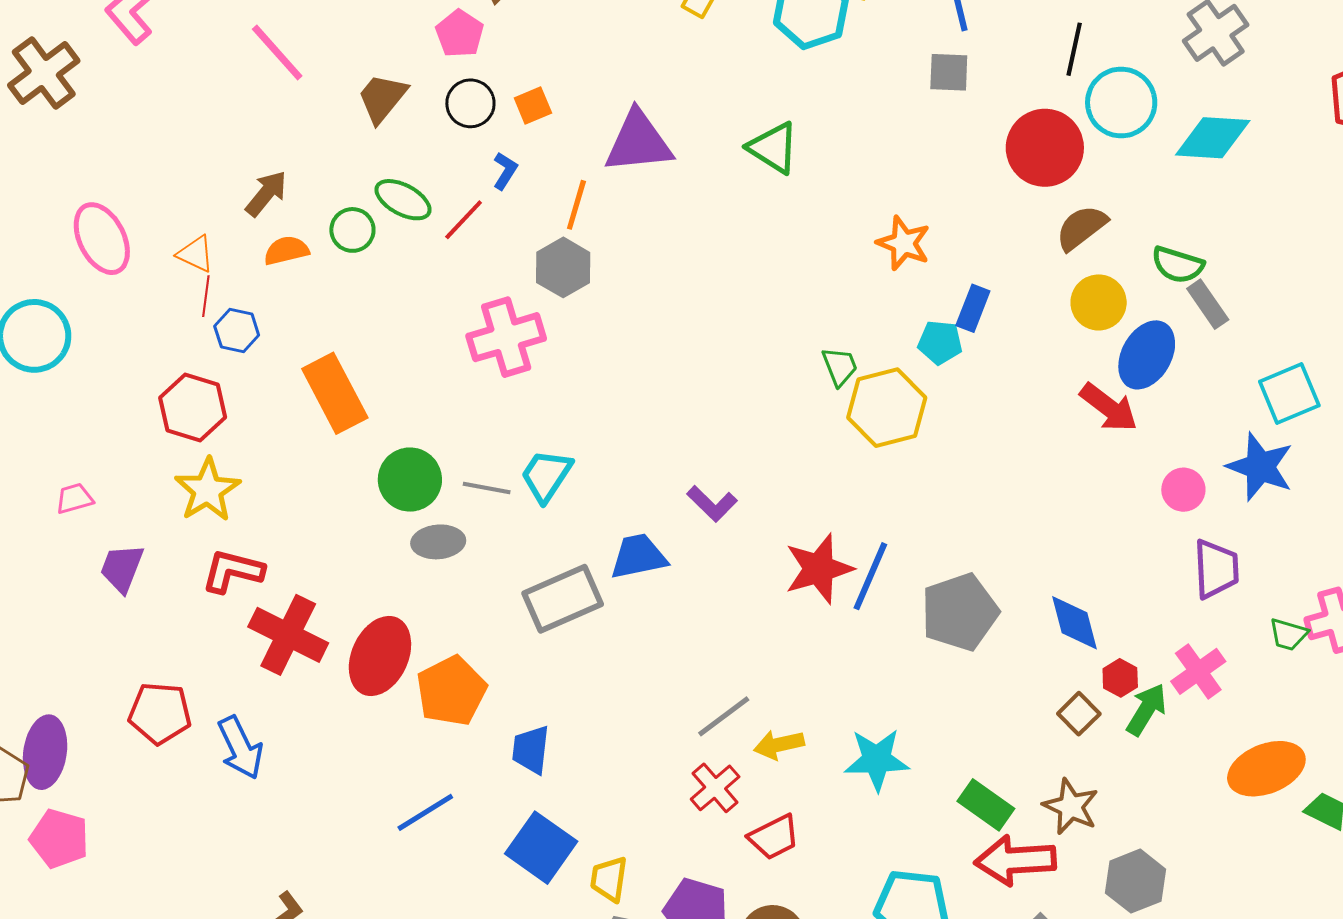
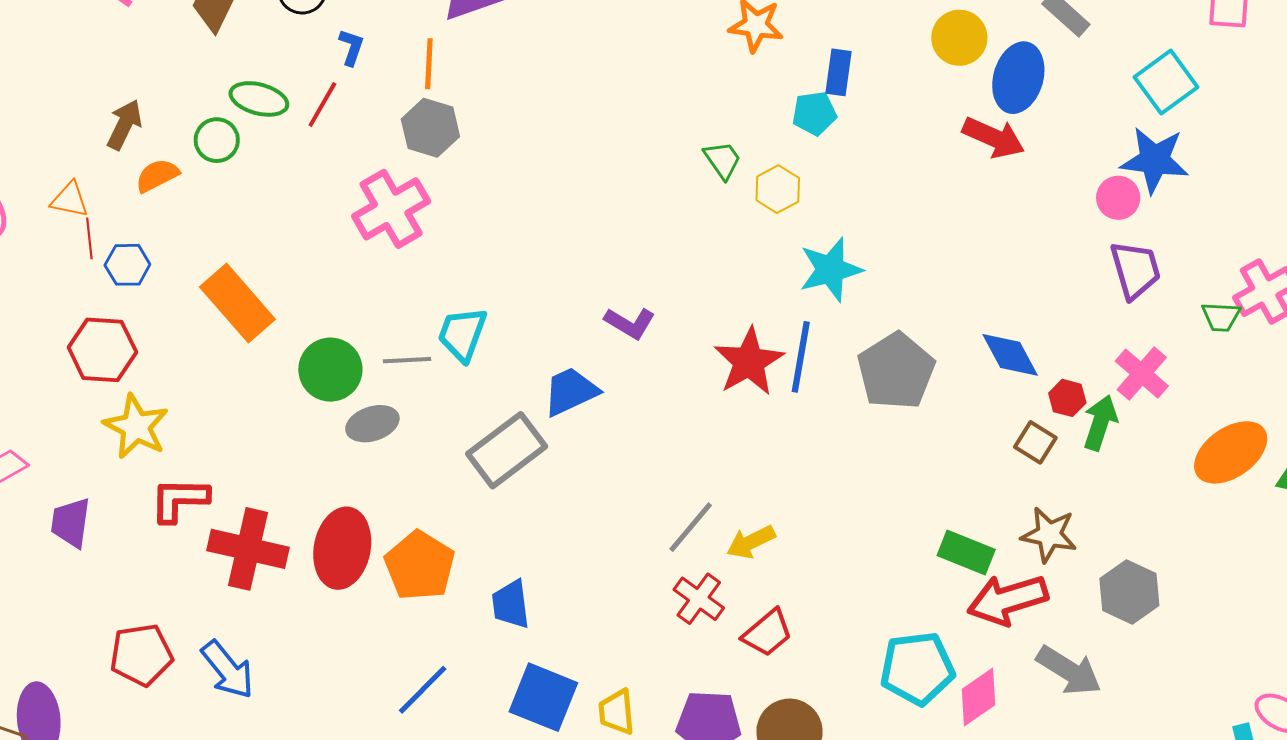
yellow hexagon: (887, 408) -> (778, 189), size x0.6
pink circle: (1183, 490) -> (1118, 198), moved
cyan star: (877, 760) -> (831, 270), moved

